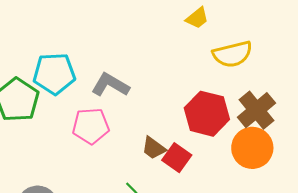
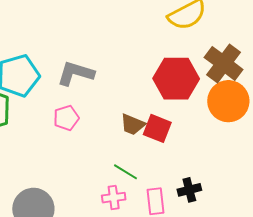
pink pentagon: (91, 126) -> (66, 118), size x0.7

